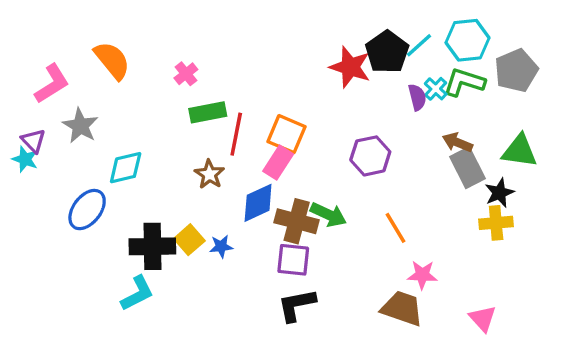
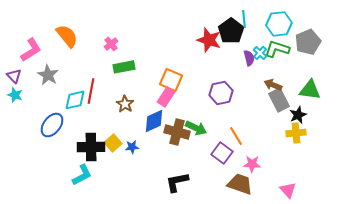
cyan line: (419, 45) -> (244, 19), moved, turned -54
red line: (236, 134) -> (91, 91), moved
purple triangle: (33, 141) -> (14, 76), moved
purple square: (293, 260) -> (222, 153), moved, turned 30

